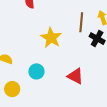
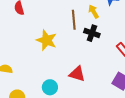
cyan circle: (36, 71) -> (50, 87), moved

